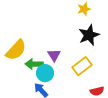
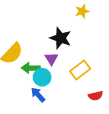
black star: (89, 35) -> (61, 38), moved, turned -30

